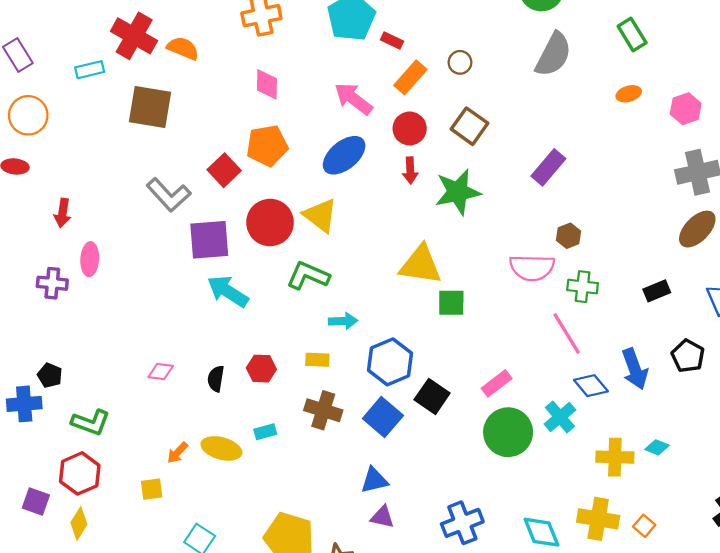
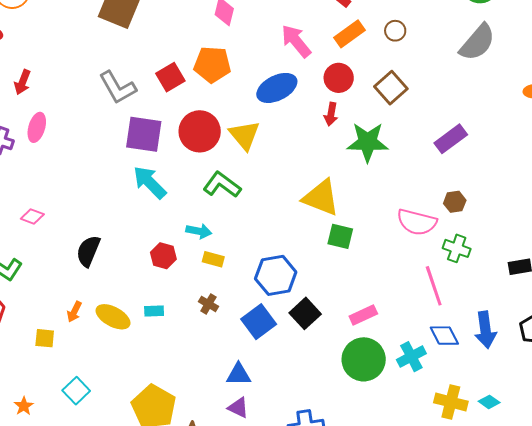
cyan arrow: (343, 321) -> (199, 231), moved
pink diamond: (161, 371) -> (32, 217), moved
black semicircle: (216, 379) -> (88, 251), moved, size x1.4
brown cross: (323, 410) -> (208, 304), size x0.6
orange arrow: (178, 453) -> (74, 312), turned -30

